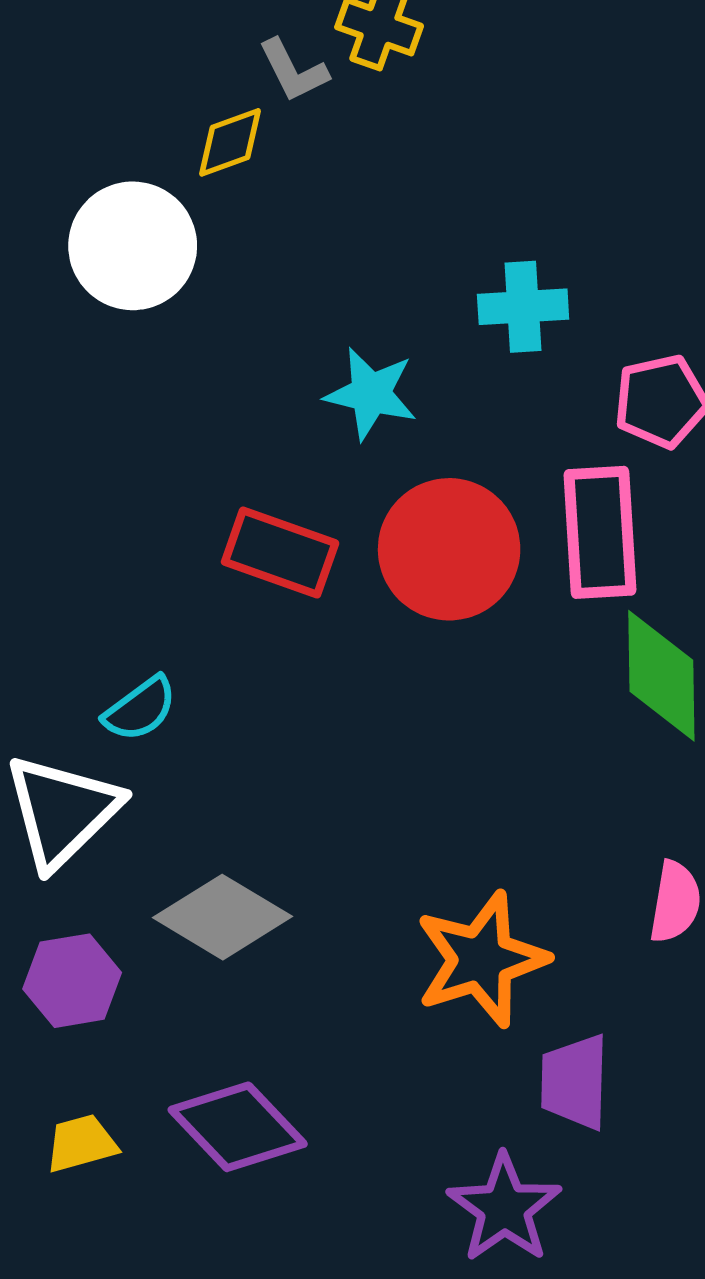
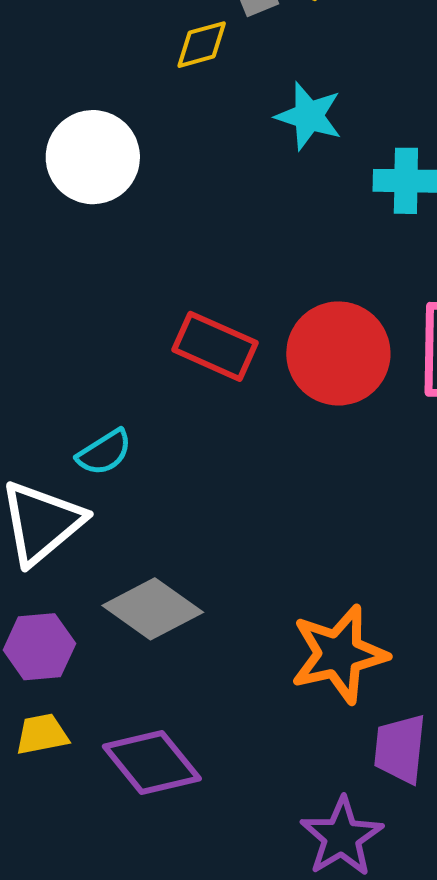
white circle: (133, 246) -> (93, 157), moved
cyan star: (371, 394) -> (309, 116), moved
yellow trapezoid: (81, 1143) -> (42, 734), moved

